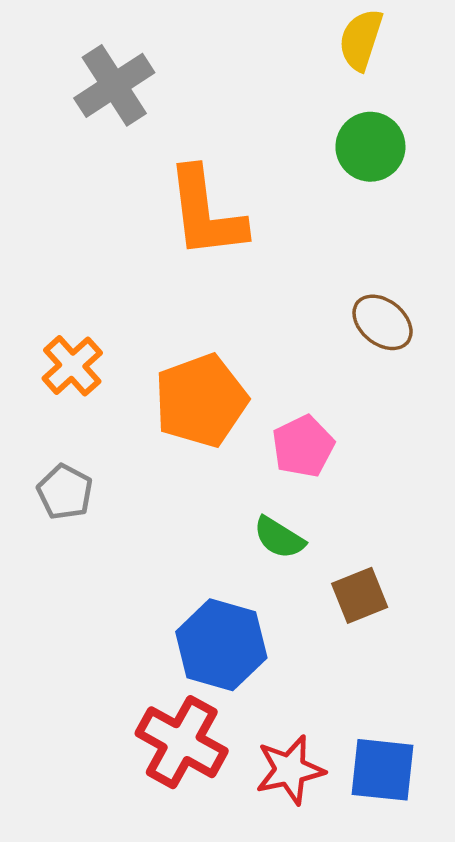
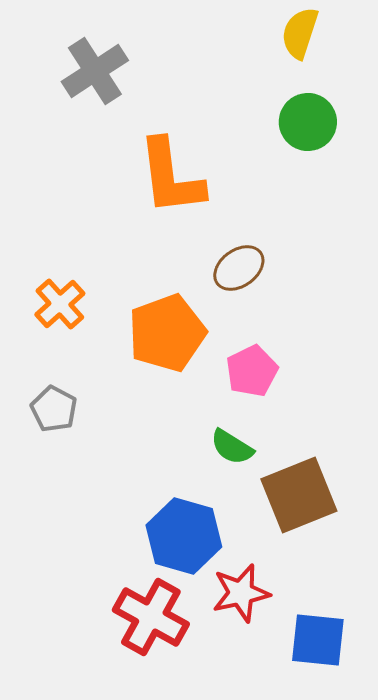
brown ellipse: (383, 322) -> (239, 268), moved, turned -75
brown square: (360, 595) -> (299, 495), size x1.6
red star: (290, 770) -> (241, 593), moved

